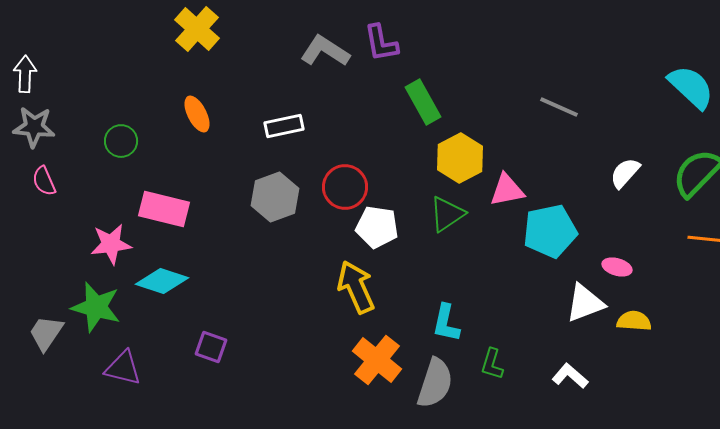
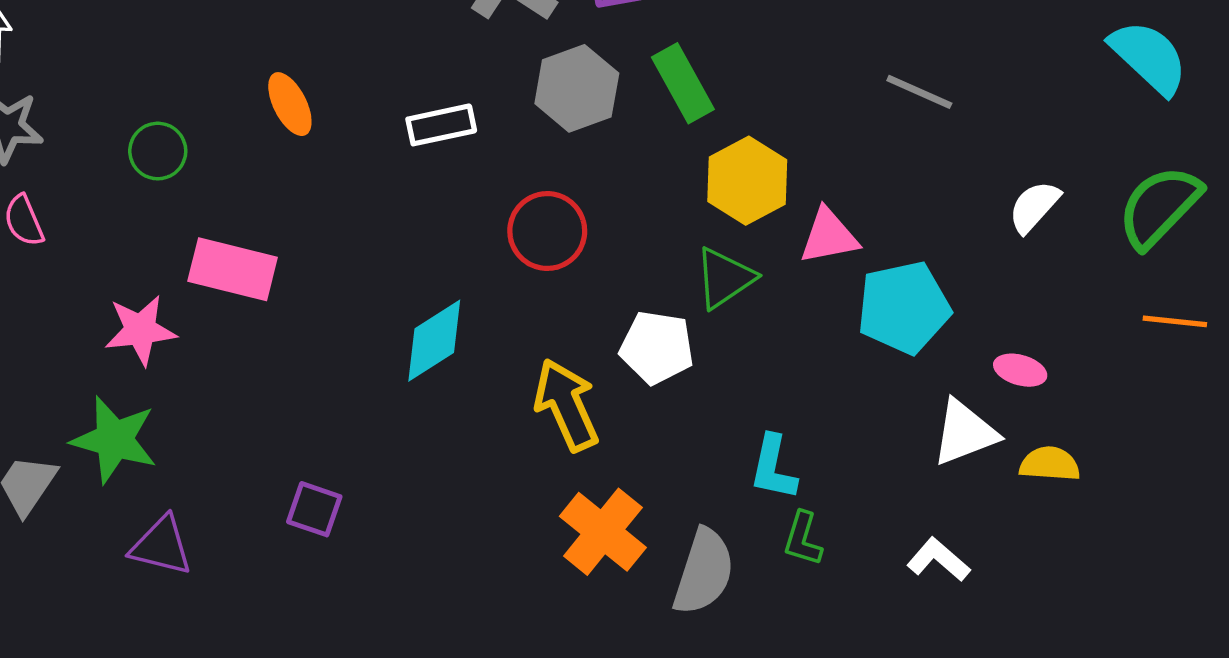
gray hexagon: (275, 197) -> (577, 88), moved
white pentagon: (377, 227) -> (657, 347), moved
cyan diamond: (162, 281) -> (434, 341), moved, turned -51
cyan L-shape: (446, 323) -> (773, 467), moved

